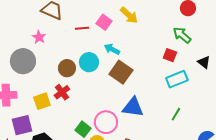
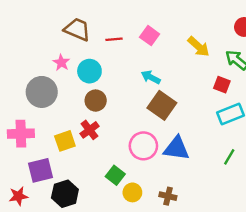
yellow arrow: (129, 15) -> (199, 47), moved
pink square: (104, 22) -> (150, 36), moved
red line: (82, 28) -> (114, 39), moved
cyan circle: (89, 62) -> (89, 71), moved
pink circle: (106, 122) -> (143, 146), moved

